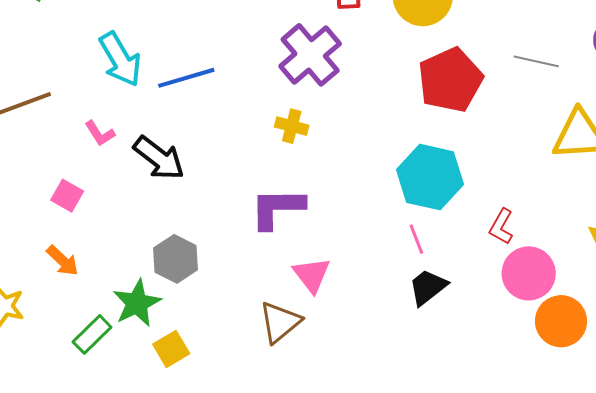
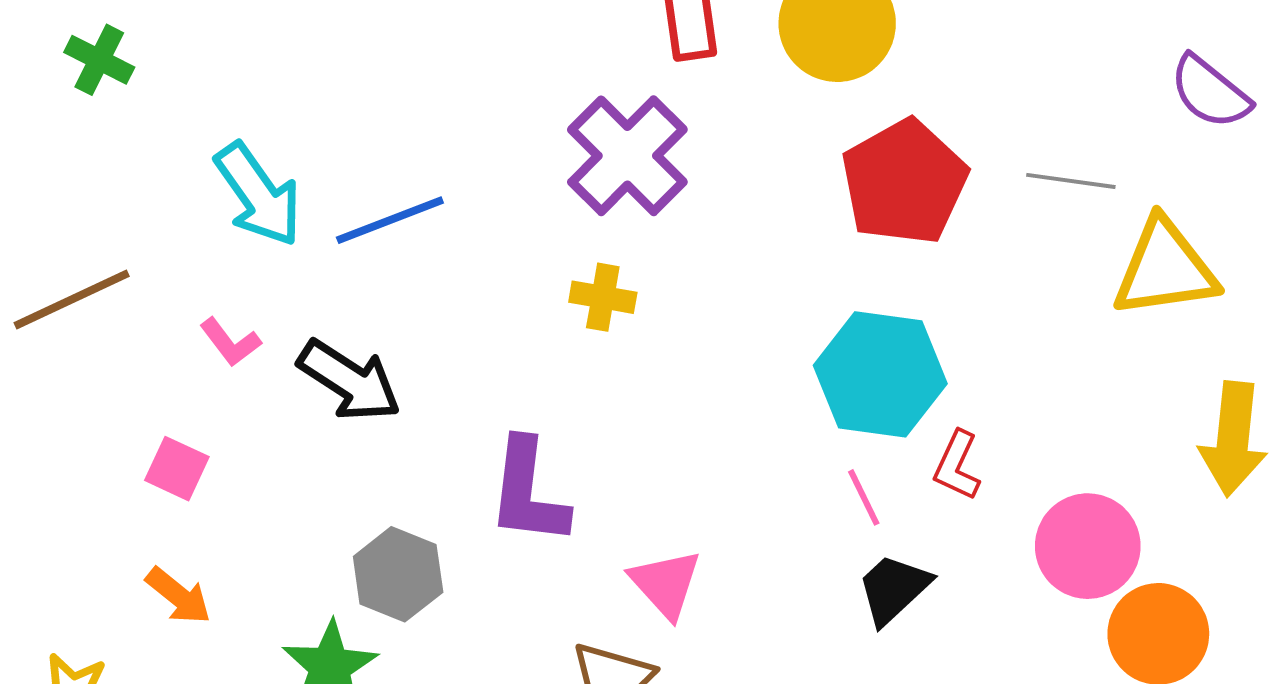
gray line: (536, 61) -> (1071, 181), moved
purple L-shape: (277, 208) -> (528, 492), moved, turned -78
red L-shape: (501, 227) -> (957, 466), moved

